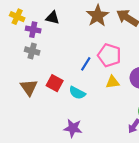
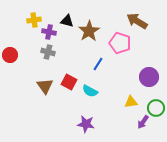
brown star: (98, 16) -> (89, 31), moved
yellow cross: (17, 17) -> (34, 20), turned -32
pink pentagon: (109, 55) -> (120, 43), moved
yellow triangle: (113, 82) -> (131, 102), moved

